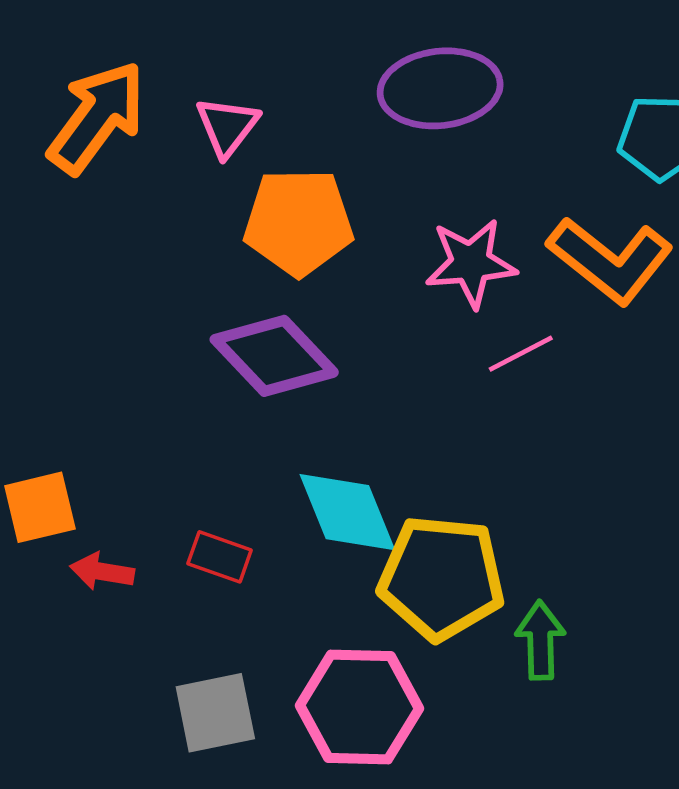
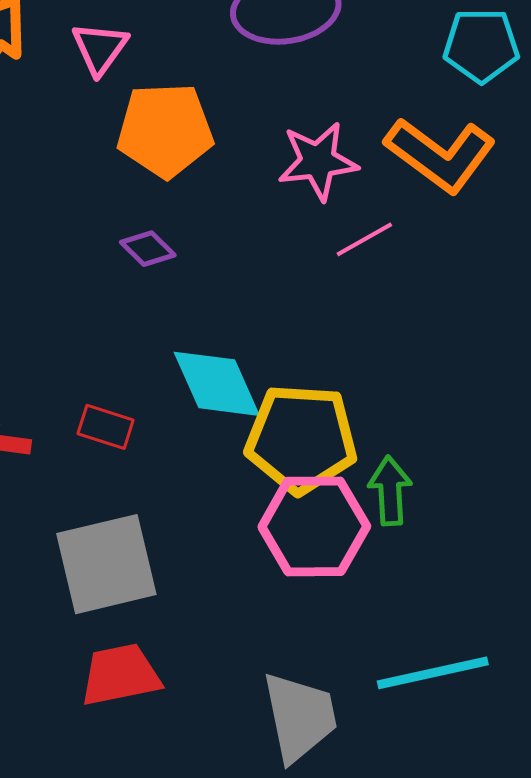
purple diamond: (274, 356) -> (148, 249), size x0.5
pink hexagon: (359, 707) -> (314, 526), moved
gray square: (215, 713) -> (106, 564), size x1.4

